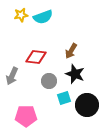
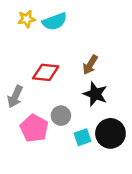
gray circle: (49, 81) -> (61, 116), moved
cyan square: (64, 98) -> (83, 137), moved
pink pentagon: (26, 116) -> (34, 128), moved, turned 30

